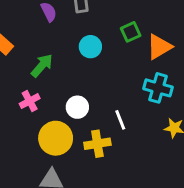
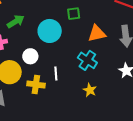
green square: (131, 32) -> (74, 14), moved
cyan circle: (90, 47) -> (50, 31), moved, size x1.5

